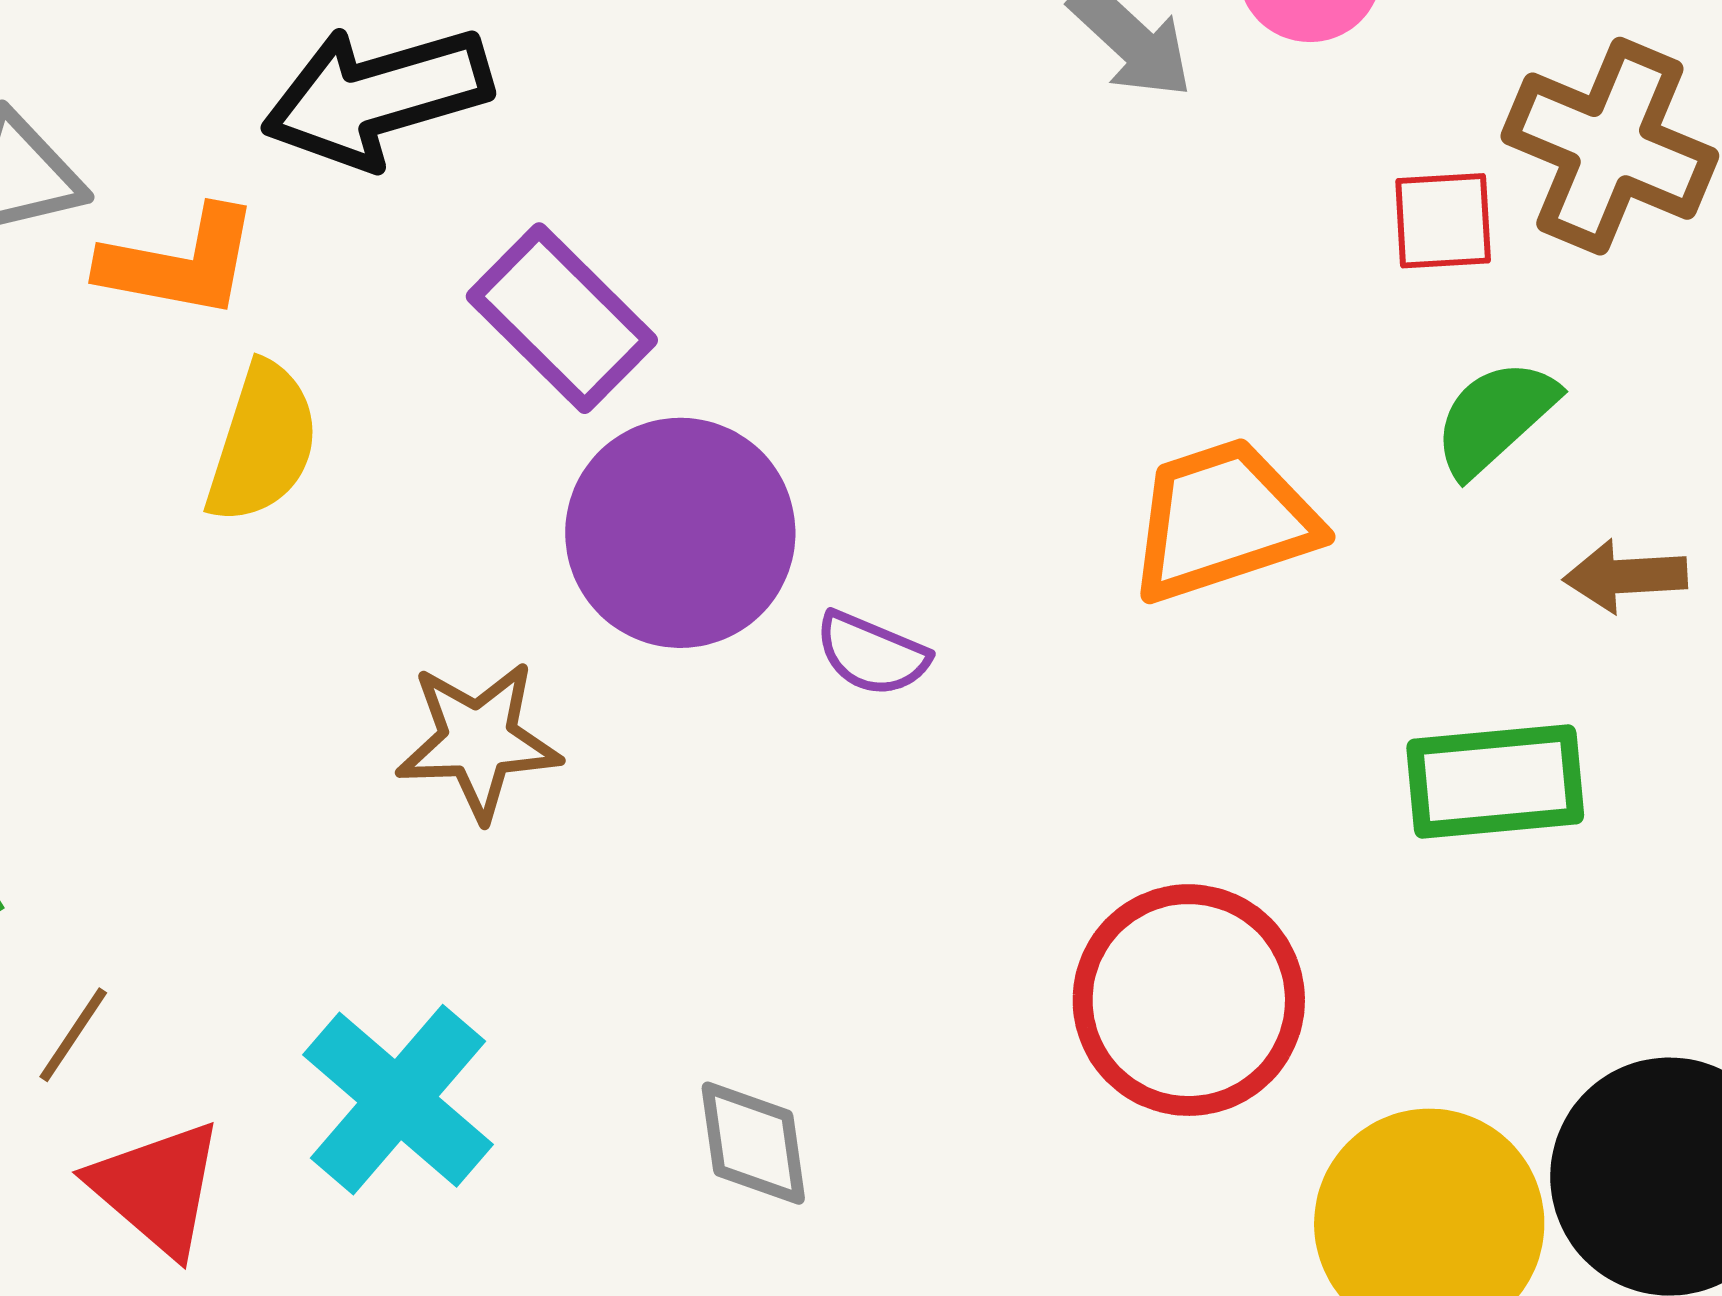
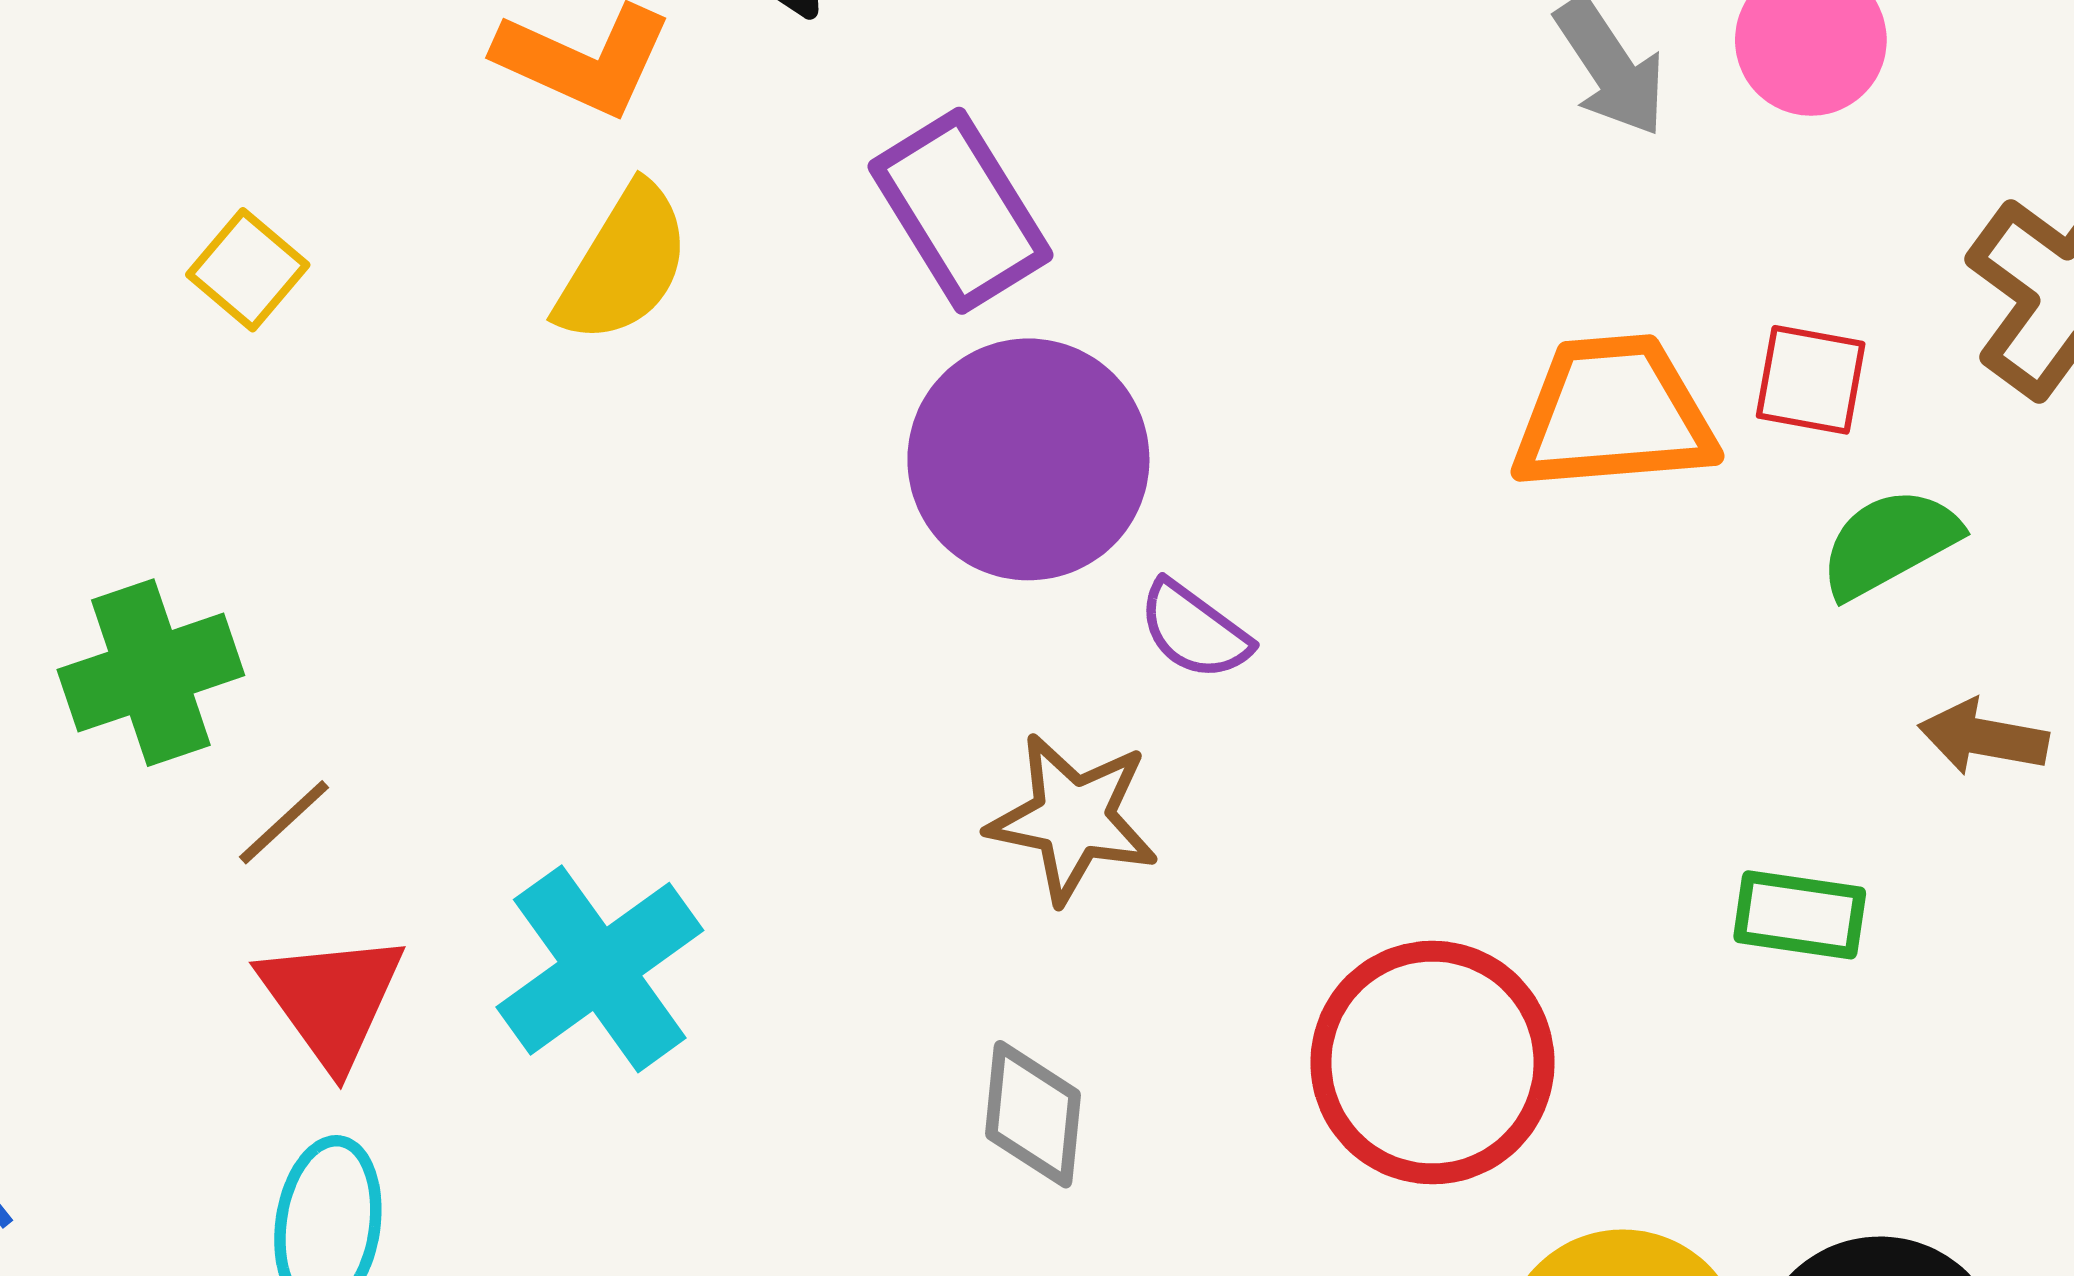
red square: (1443, 221) -> (1811, 380), moved
orange trapezoid: (1223, 520) -> (1613, 414), moved
brown star: (478, 741) -> (1073, 818), moved
green rectangle: (1495, 781) -> (1800, 915), size x0.7
gray diamond: (753, 1143) -> (1033, 1114), moved

